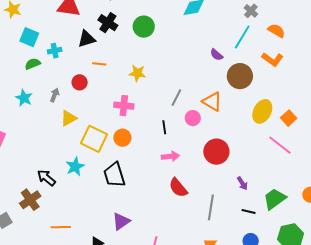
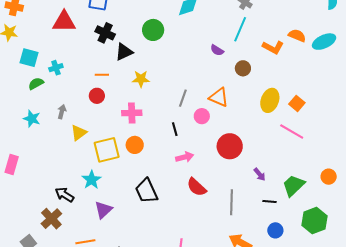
green circle: (144, 27) -> (153, 30), moved
orange semicircle: (276, 31) -> (297, 35), moved
black triangle: (87, 39) -> (124, 52), moved
brown circle: (240, 76) -> (243, 68), size x0.6
red circle: (80, 82) -> (97, 96), moved
yellow square: (94, 139) -> (107, 150), turned -32
black trapezoid: (114, 175) -> (147, 191), moved
purple triangle: (121, 221) -> (103, 210), moved

